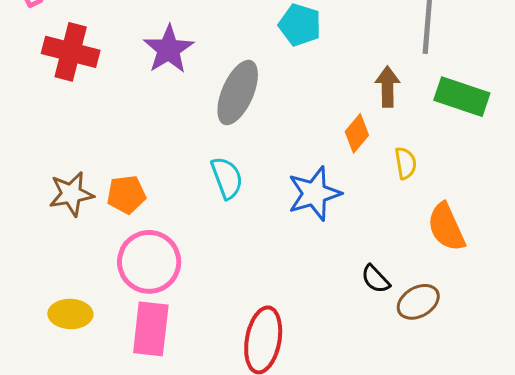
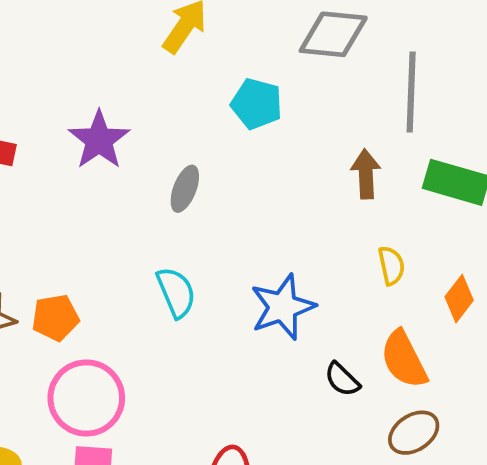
gray ellipse: (238, 93) -> (185, 189), size x0.6
orange diamond: (357, 133) -> (459, 299), moved
orange semicircle: (446, 227) -> (404, 359), moved
black semicircle: (376, 279) -> (342, 379), moved

